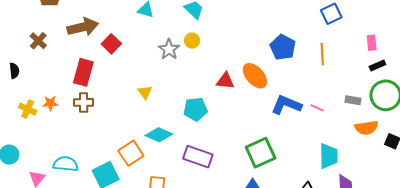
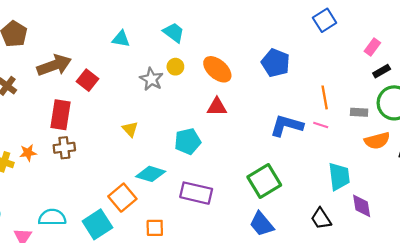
pink rectangle: (372, 43) -> (372, 47), turned 49
orange line: (322, 54) -> (325, 97), moved
orange ellipse: (255, 76) -> (217, 69), moved

